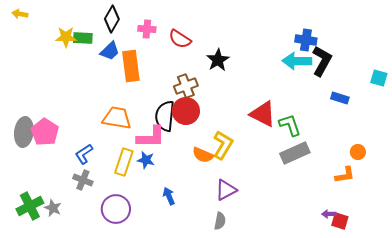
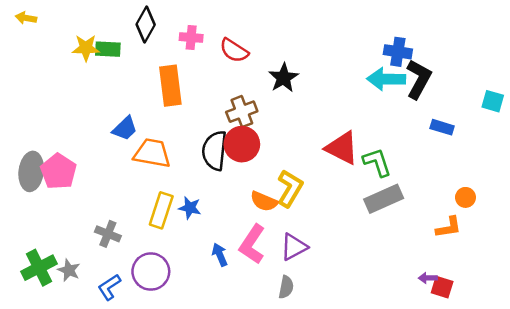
blue trapezoid: (110, 51) -> (125, 128), moved
pink L-shape: (151, 137) -> (252, 244), moved, turned 124
blue L-shape: (84, 154) -> (109, 287), moved

